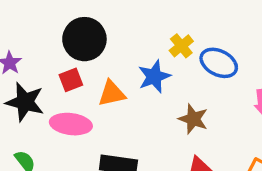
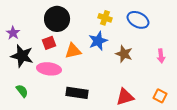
yellow cross: (181, 46) -> (105, 18), moved, turned -32
blue ellipse: (219, 63) -> (138, 20), moved
brown star: (193, 119) -> (124, 54), moved

